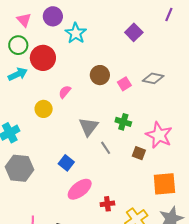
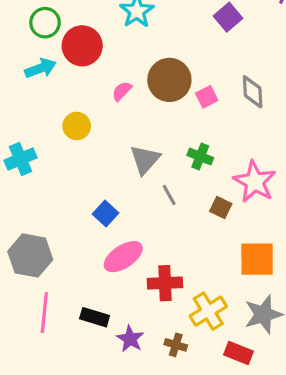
brown circle: (100, 75) -> (169, 80), size x1.4
gray diamond: (153, 78) -> (253, 92), turned 70
pink semicircle: (65, 92) -> (122, 91), moved
gray hexagon: (19, 168) -> (30, 255), moved
red cross: (107, 204) -> (165, 283), size x1.5

